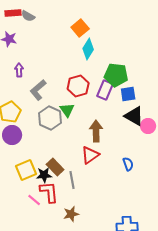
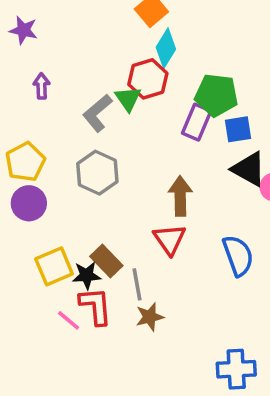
red hexagon: (78, 86) -> (148, 79), moved
gray L-shape: (38, 90) -> (97, 113), moved
green triangle: (67, 110) -> (128, 99), moved
red triangle: (90, 155) -> (169, 239), turned -30
blue semicircle: (128, 164) -> (238, 256), size x1.6
brown star: (71, 214) -> (150, 317), moved

